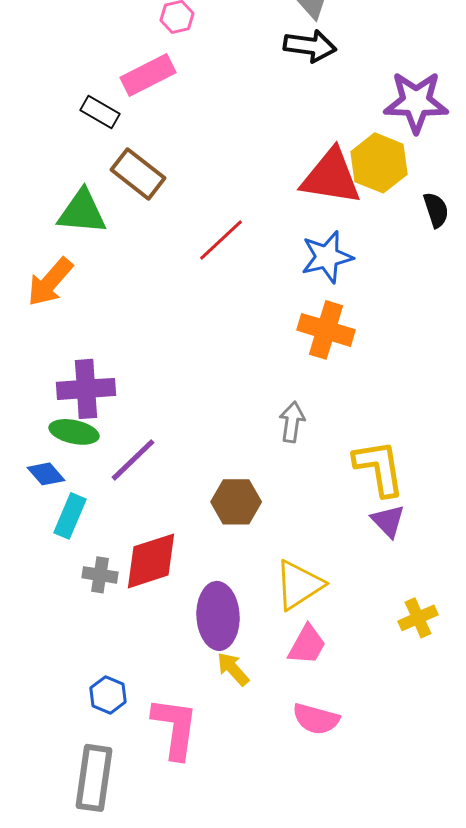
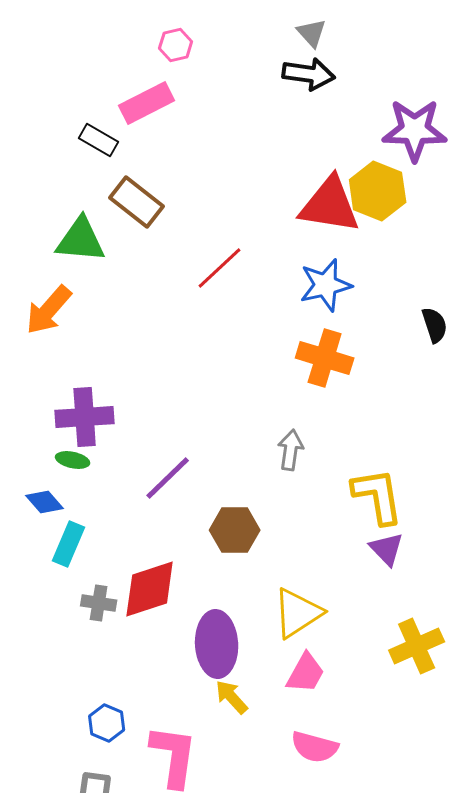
black semicircle: (436, 210) -> (435, 325), moved
green ellipse: (74, 432) -> (73, 460), size x0.7
purple line: (133, 460) -> (168, 478), moved
yellow cross: (418, 618) -> (417, 646), size x1.4

